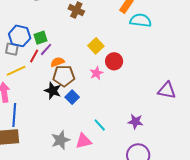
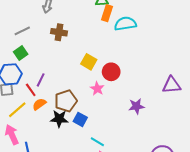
green square: (40, 38) -> (21, 53), moved
red line: (34, 56) -> (31, 90), turned -48
orange semicircle: (57, 62) -> (39, 104), moved
purple star: (135, 122) -> (136, 106), moved
cyan line: (100, 125) -> (97, 142), moved

